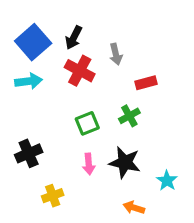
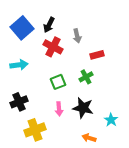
cyan arrow: (29, 81) -> (19, 65), moved
yellow cross: (53, 196) -> (35, 130), size x1.5

